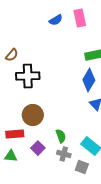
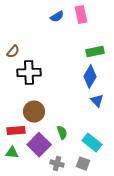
purple square: (38, 148) -> (39, 145), size x1.6
gray cross: (64, 154) -> (57, 164), moved

